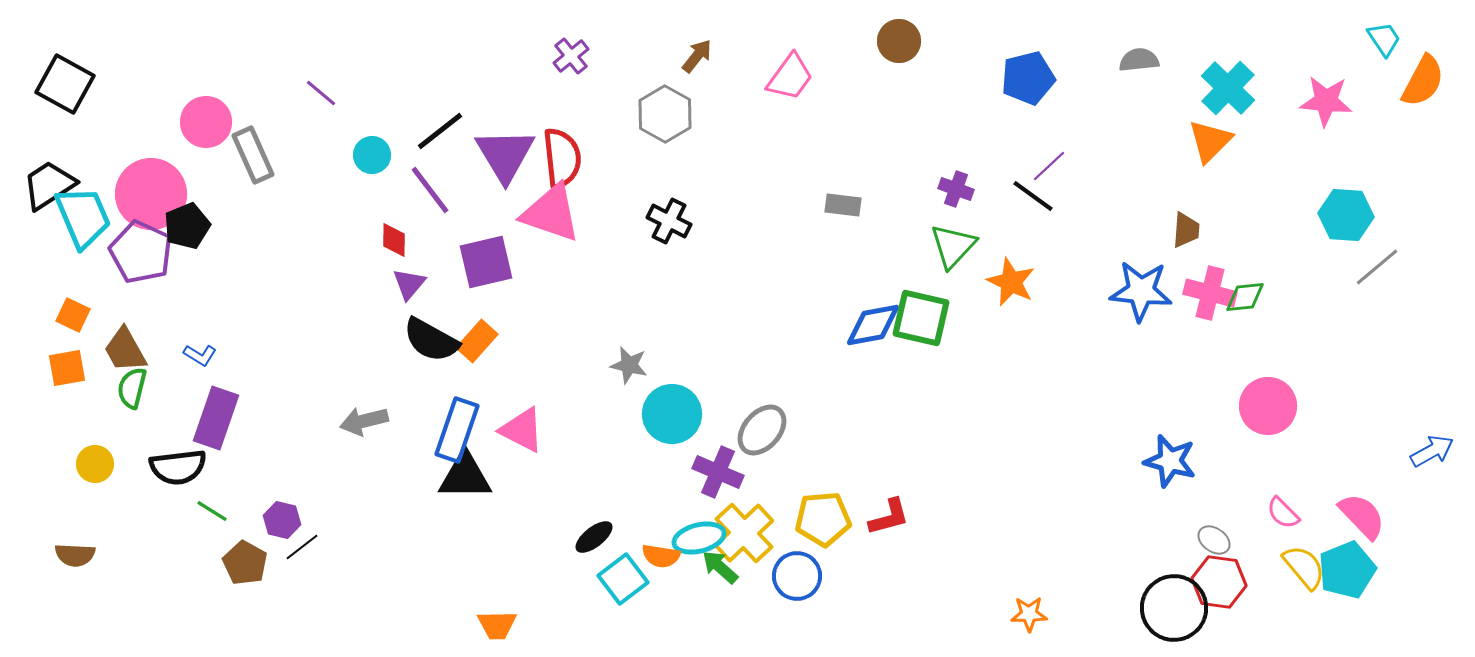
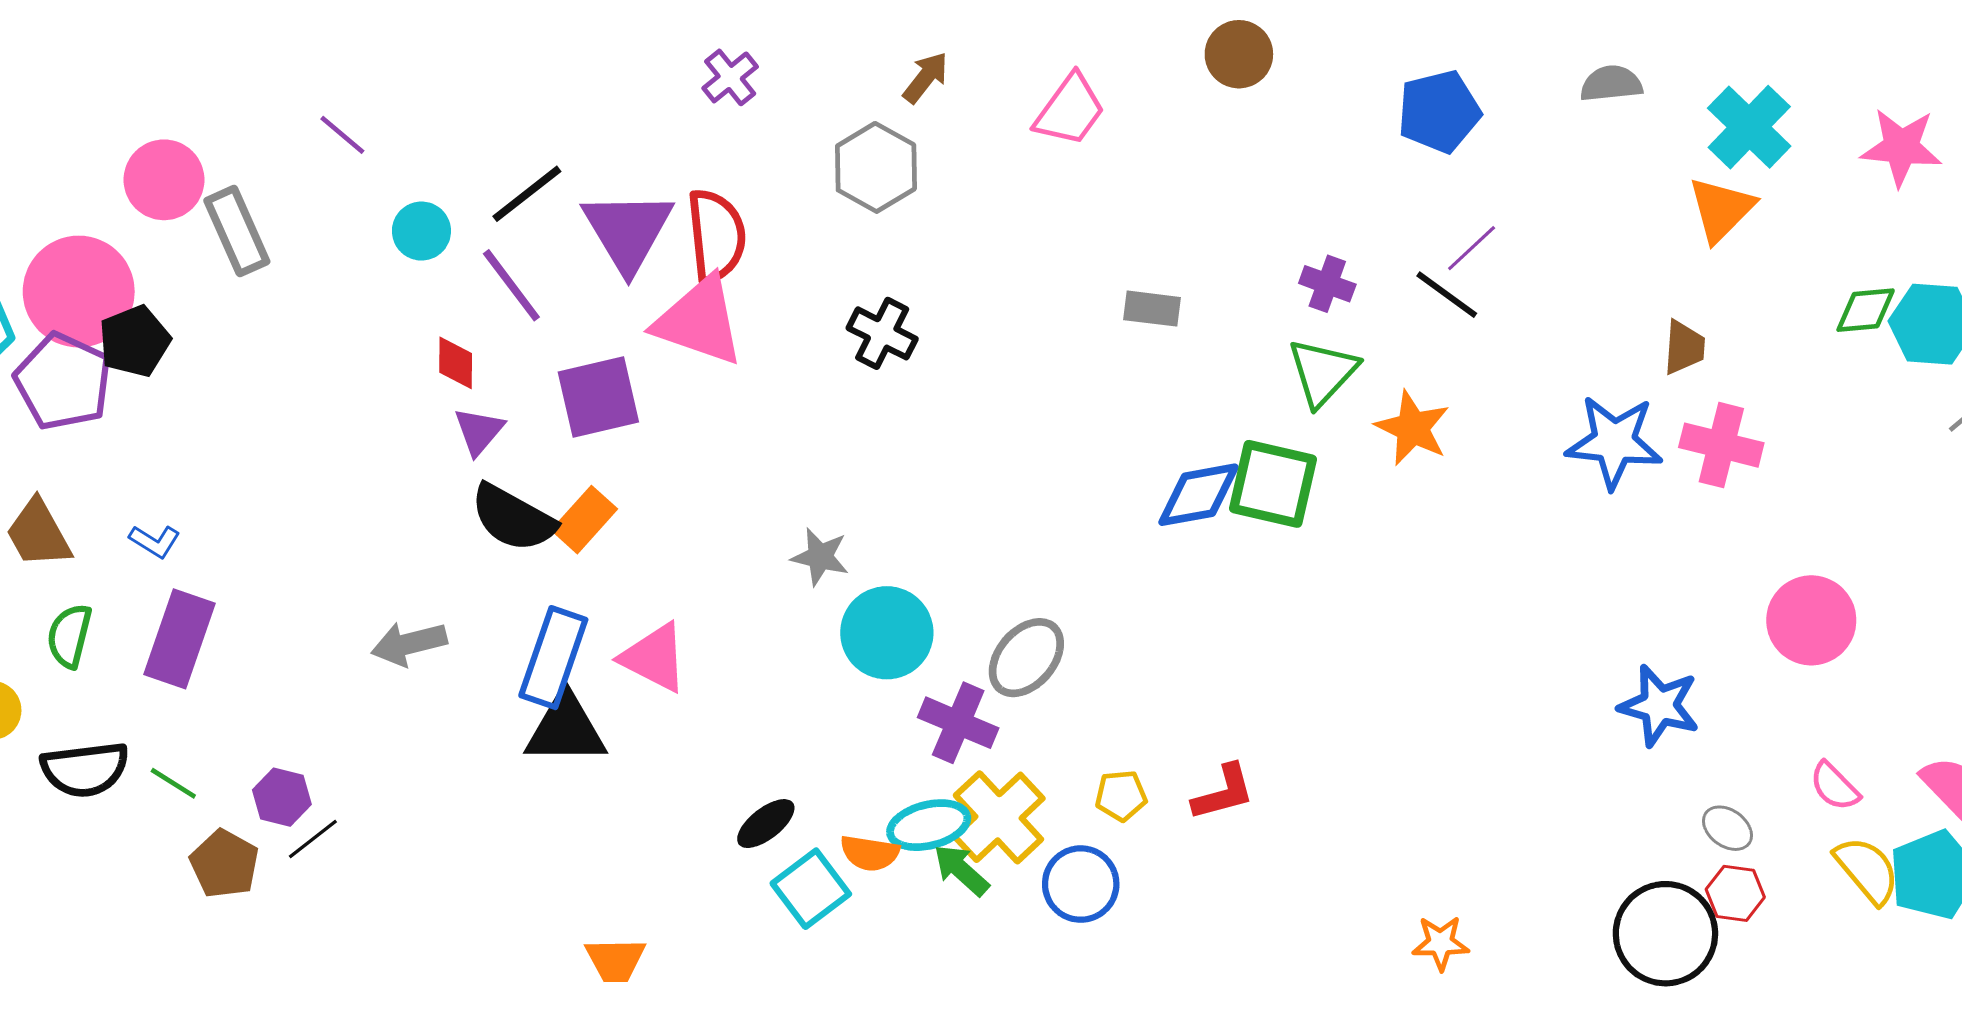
green diamond: (1245, 297) -> (1866, 310), moved
green semicircle: (132, 388) -> (69, 636), moved
black semicircle: (178, 467) -> (85, 769), moved
yellow pentagon: (823, 519) -> (1121, 796), size x0.6
red hexagon: (1219, 582) -> (1735, 893), size x0.7

